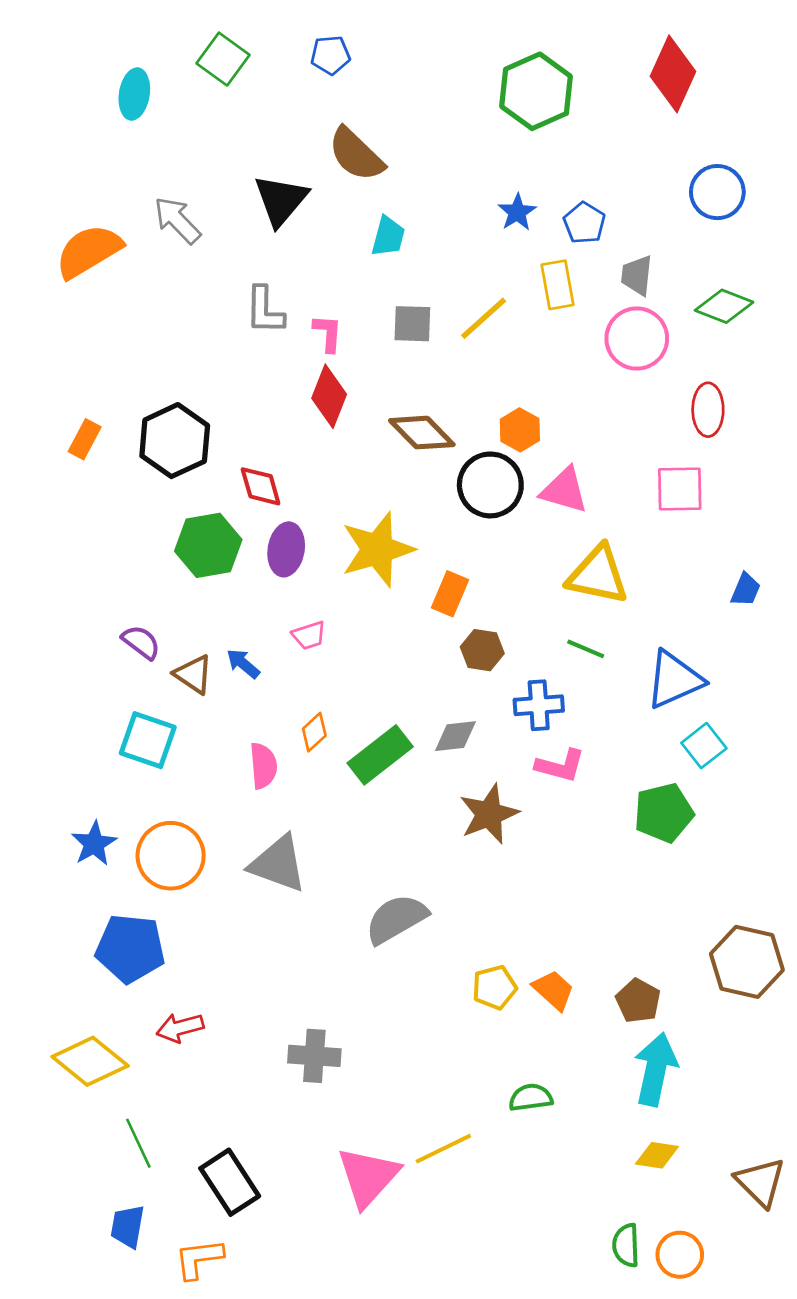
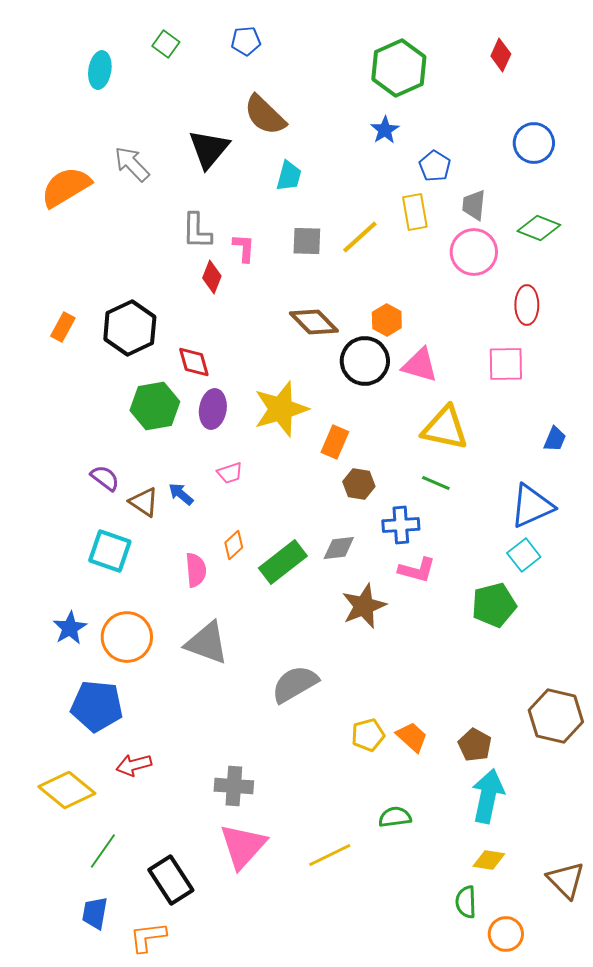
green square: (223, 59) -> (166, 44), size x0.7
red diamond: (673, 74) -> (501, 55), size x0.6
blue star: (517, 212) -> (385, 130), moved
red diamond: (329, 396) -> (212, 277), moved, size x0.7
blue triangle: (674, 680) -> (532, 506), moved
green line: (138, 1143) -> (103, 851), turned 60
pink triangle: (368, 1177) -> (243, 846), moved
green semicircle: (626, 1245) -> (466, 902), moved

